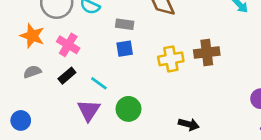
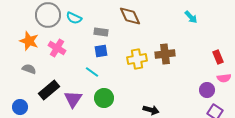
gray semicircle: (32, 72) -> (29, 69), turned 40
black rectangle: (67, 76) -> (49, 90), moved, size x1.5
cyan line: (99, 83) -> (92, 72), moved

